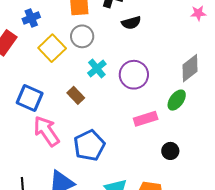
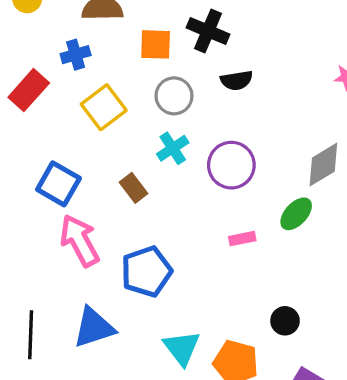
gray circle: (82, 36) -> (174, 96), moved
pink rectangle: (146, 119) -> (242, 239), size x0.7
black circle: (170, 151) -> (285, 321), moved

